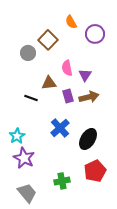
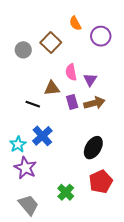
gray circle: (28, 53) -> (23, 50), moved
blue cross: (60, 128) -> (42, 136), moved
green cross: (62, 181) -> (66, 192), turned -35

